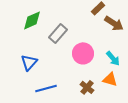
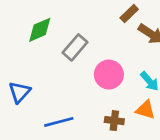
blue triangle: (29, 62) -> (19, 92), moved
brown cross: (87, 87) -> (114, 121), turned -32

